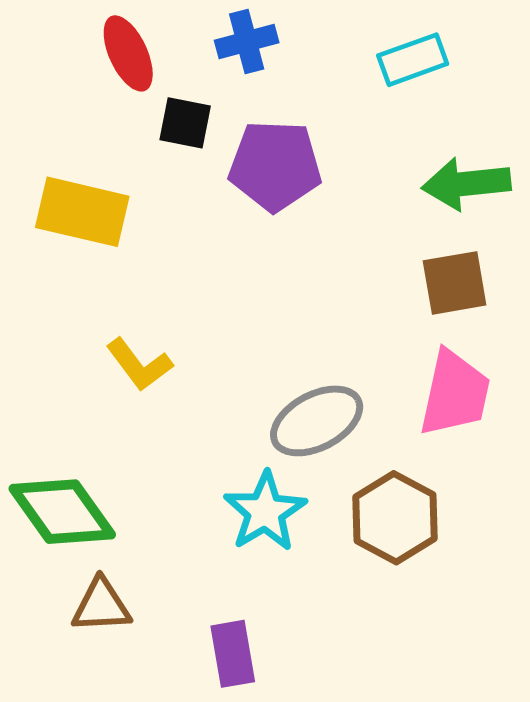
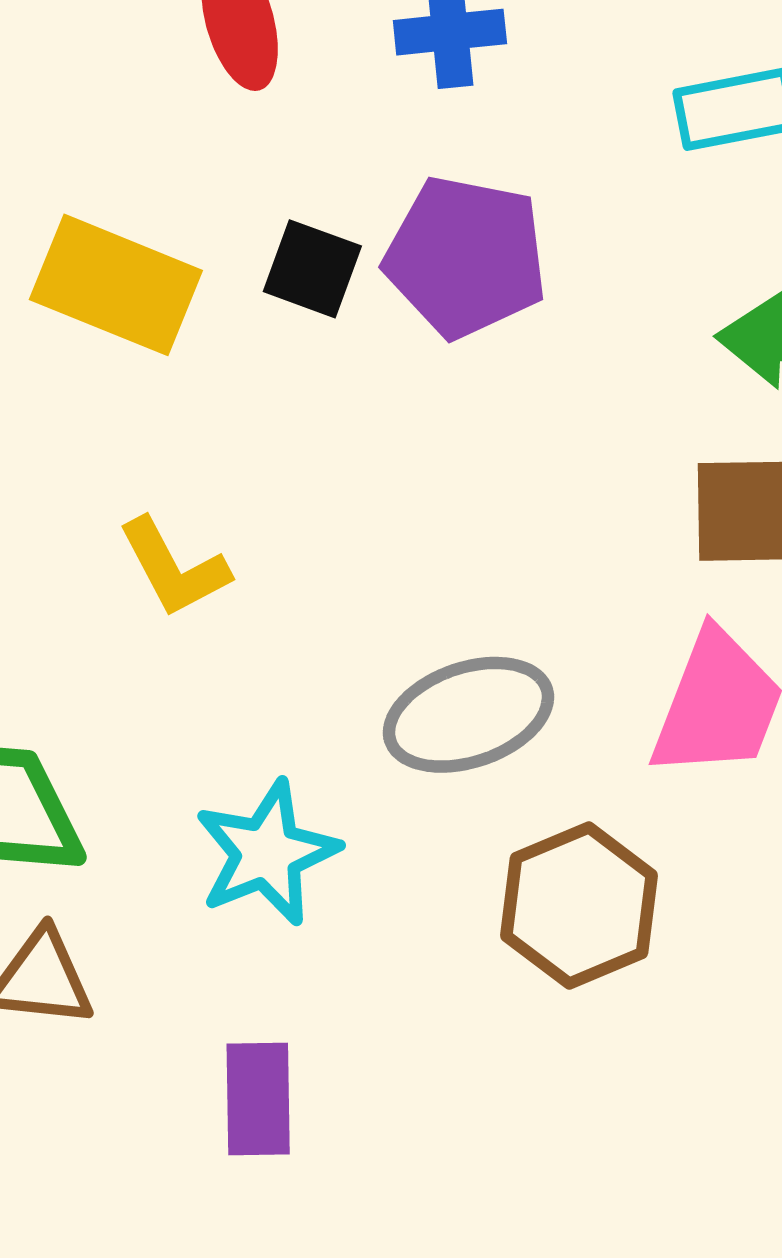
black square: (185, 123) -> (312, 269), moved
cyan star: (265, 512) -> (267, 853), moved

